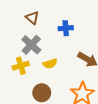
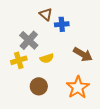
brown triangle: (32, 18) -> (46, 14), moved

